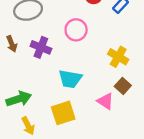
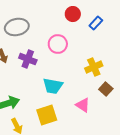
yellow cross: (118, 57) -> (94, 67), turned 36
brown square: (123, 86) -> (106, 89), moved

